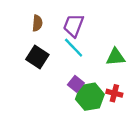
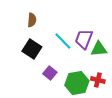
purple trapezoid: (74, 25) -> (84, 39), moved
purple square: (76, 84) -> (50, 73), moved

